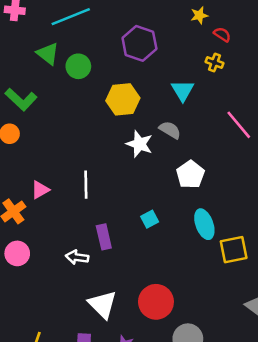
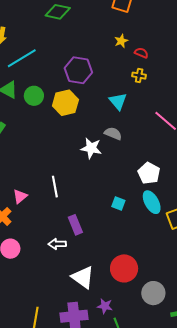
yellow hexagon: (123, 99) -> (65, 103), moved
white pentagon: (190, 175) -> (149, 173), moved
cyan square: (150, 219) -> (118, 204), moved, turned -32

